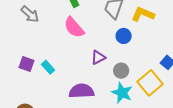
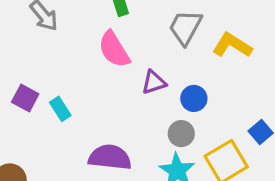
blue circle: (124, 36) -> (194, 98), moved
purple triangle: (98, 58) -> (154, 82), moved

